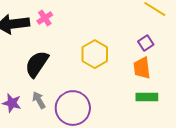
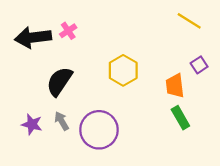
purple square: (146, 43) -> (199, 65), moved
green rectangle: (147, 97) -> (180, 118), turned 60

